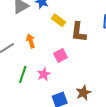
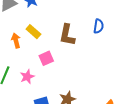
yellow rectangle: (58, 20) -> (33, 32), moved

